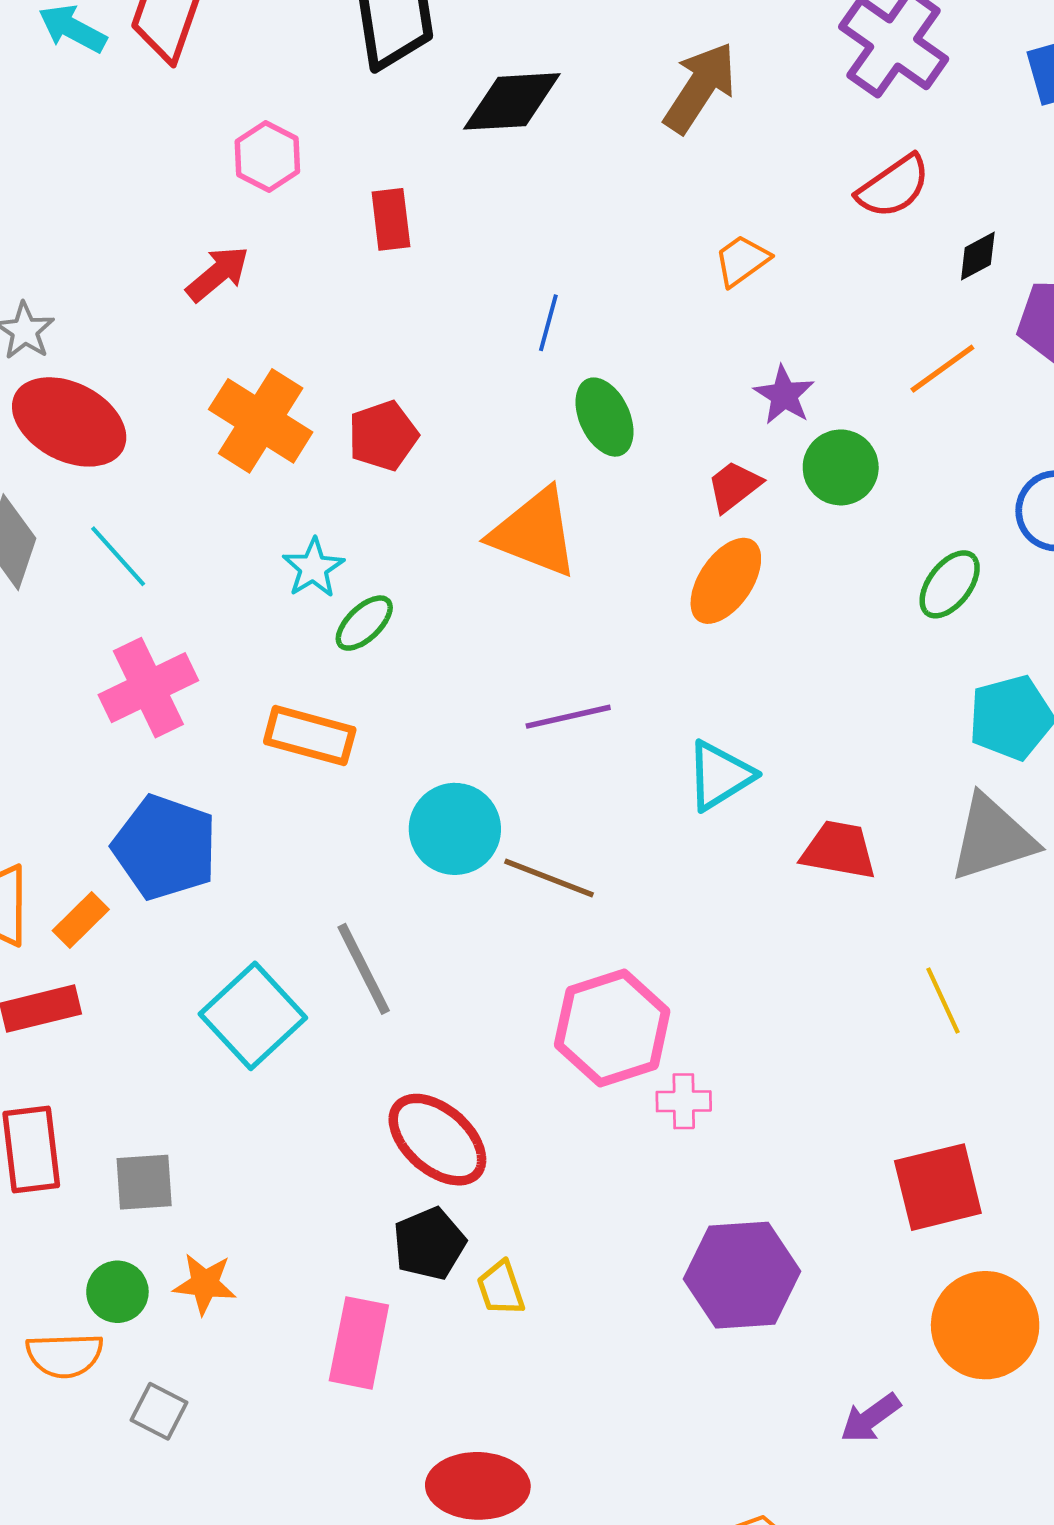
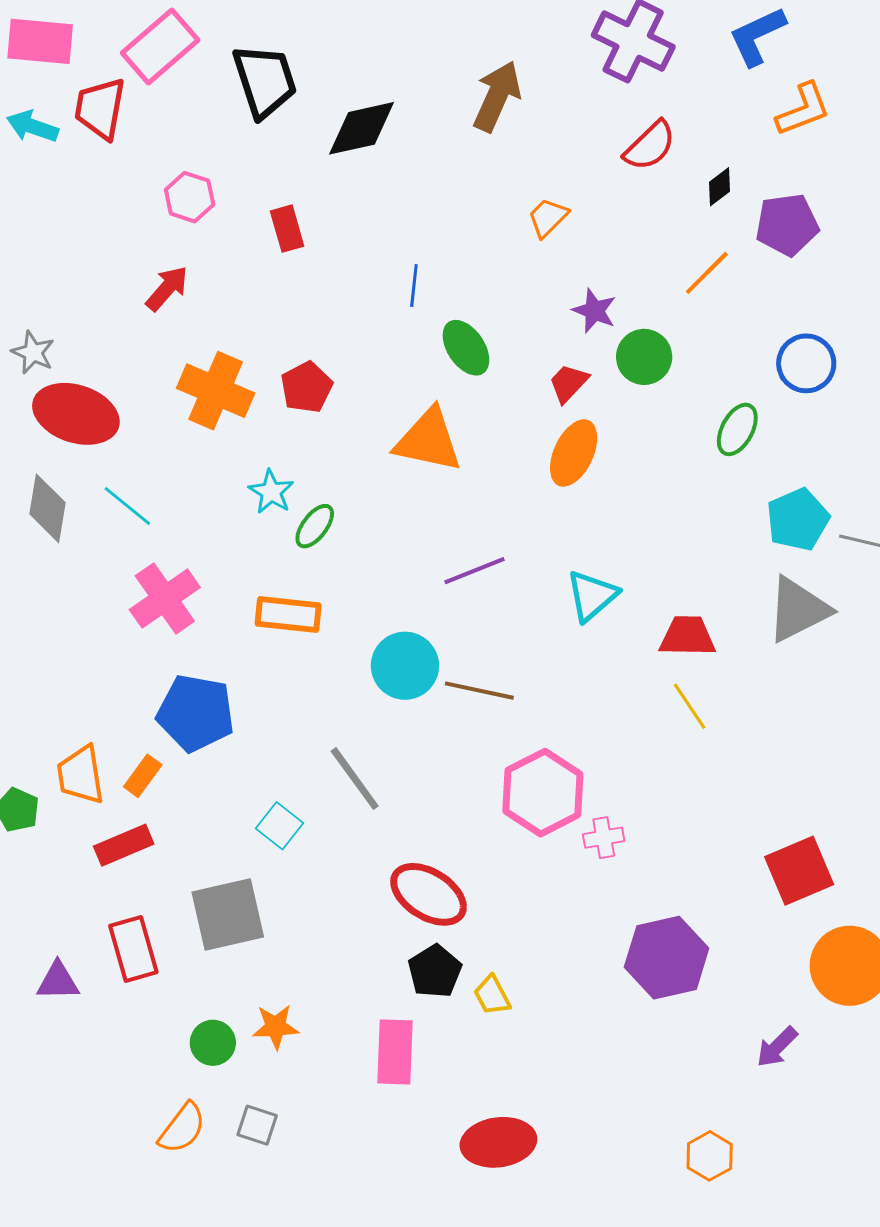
yellow line: (943, 1000) -> (690, 706), moved
cyan square: (253, 1016) -> (279, 826), size x0.6
gray square: (144, 1182) -> (228, 915), moved, size x1.6
orange semicircle: (65, 1355) -> (182, 1128), moved, turned -42

